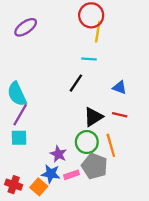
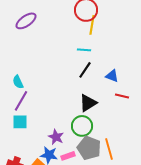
black line: (76, 83) -> (85, 70), moved
cyan semicircle: (17, 94) -> (18, 82), size x0.6
red line: (120, 115) -> (122, 96), moved
orange line: (111, 145) -> (109, 149), moved

